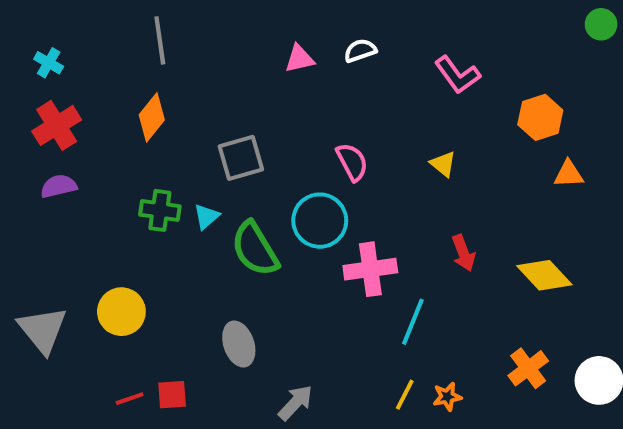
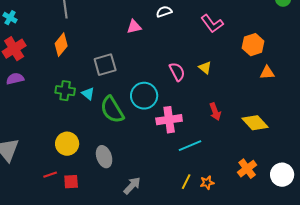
pink triangle: (300, 59) -> (134, 27), moved
pink semicircle: (352, 162) -> (177, 72), moved
cyan triangle: (206, 217) -> (88, 94), turned -40
yellow circle: (121, 312) -> (67, 144), moved
cyan line: (413, 322) -> (190, 146), turned 45
red line: (130, 399) -> (50, 175), moved

